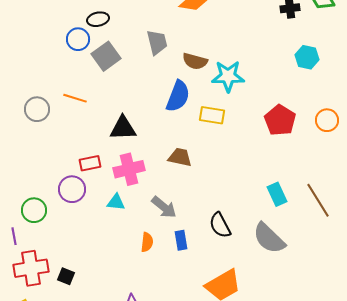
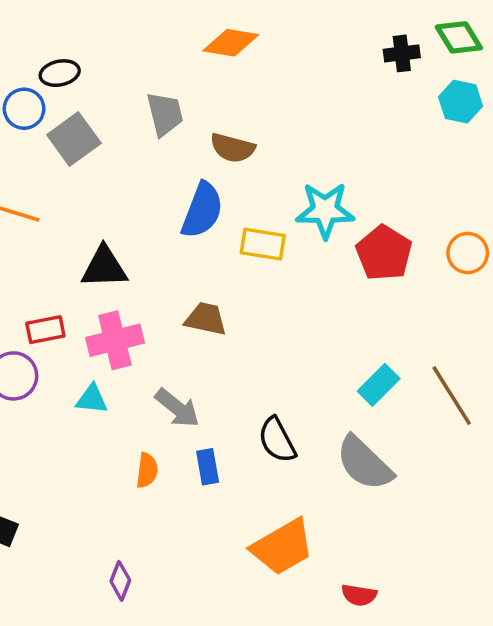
cyan hexagon: (307, 57) -> (461, 102), moved
cyan star: (228, 76) -> (325, 210), moved
cyan rectangle: (277, 194) -> (379, 385), turned 70

